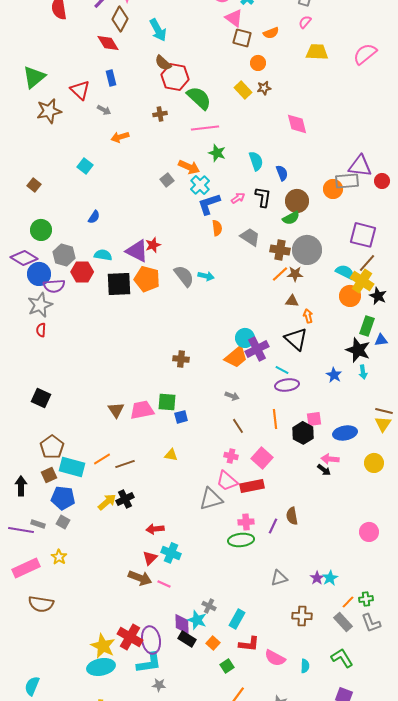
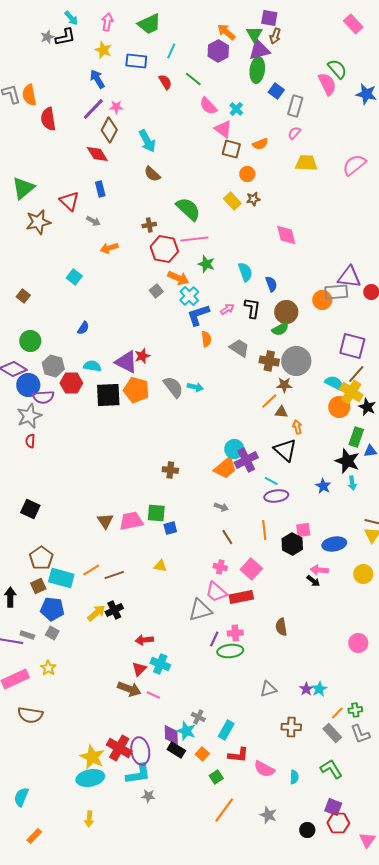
red hexagon: (175, 77) -> (164, 249), moved
orange line: (280, 274) -> (269, 401), moved
purple line: (273, 526) -> (214, 639), moved

